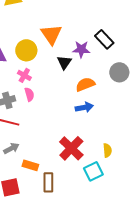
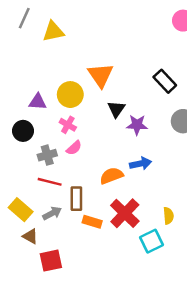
purple star: (81, 49) -> (137, 125), moved
orange semicircle: (85, 84) -> (111, 176), moved
pink semicircle: (29, 94) -> (74, 148), turned 64
orange rectangle: (30, 165) -> (92, 222), moved
brown rectangle: (48, 182) -> (76, 199), moved

